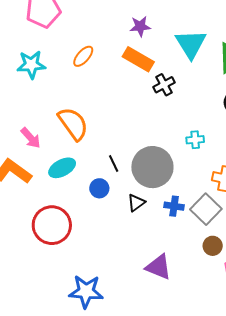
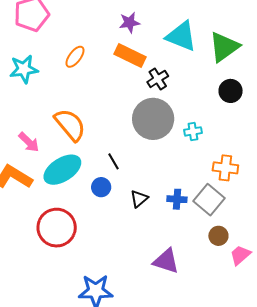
cyan triangle: (191, 44) -> (181, 36), turned -32
gray circle: (152, 167) -> (153, 119), moved
cyan ellipse: (62, 168) -> (62, 170), size x1.4

